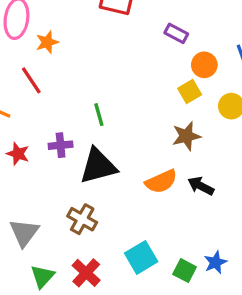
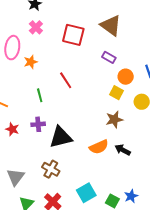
red line: (31, 80) -> (66, 80), moved
yellow square: (190, 91) -> (117, 93), turned -32
green line: (99, 115) -> (40, 95), moved

